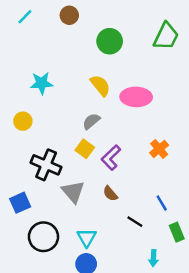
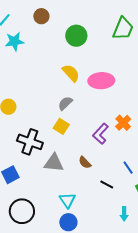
cyan star: (42, 83) -> (14, 41), moved
purple L-shape: (111, 158) -> (101, 134), moved
gray triangle: (73, 192) -> (54, 163), turned -40
black circle: (43, 237) -> (22, 211), moved

